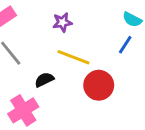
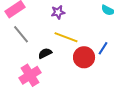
blue line: (125, 45) -> (103, 48), moved

